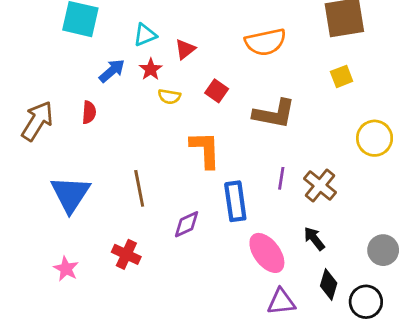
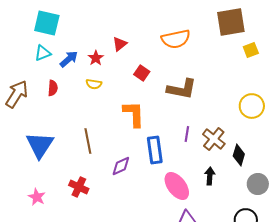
cyan triangle: (145, 35) -> (43, 53), moved
yellow square: (342, 76) -> (251, 50), moved
yellow semicircle: (169, 97) -> (94, 84), moved
black arrow: (314, 239) -> (210, 176), turned 42
black diamond: (329, 285) -> (239, 155), moved

